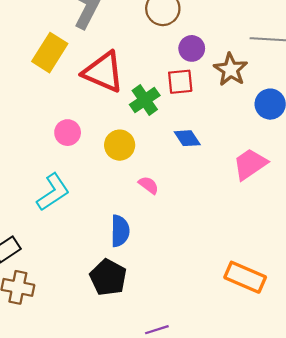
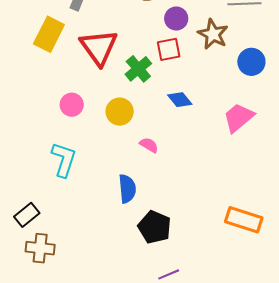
red triangle: (103, 72) -> (99, 47), turned 36
cyan L-shape: (53, 192) -> (64, 160), turned -33
black pentagon: (108, 277) -> (155, 227), moved

